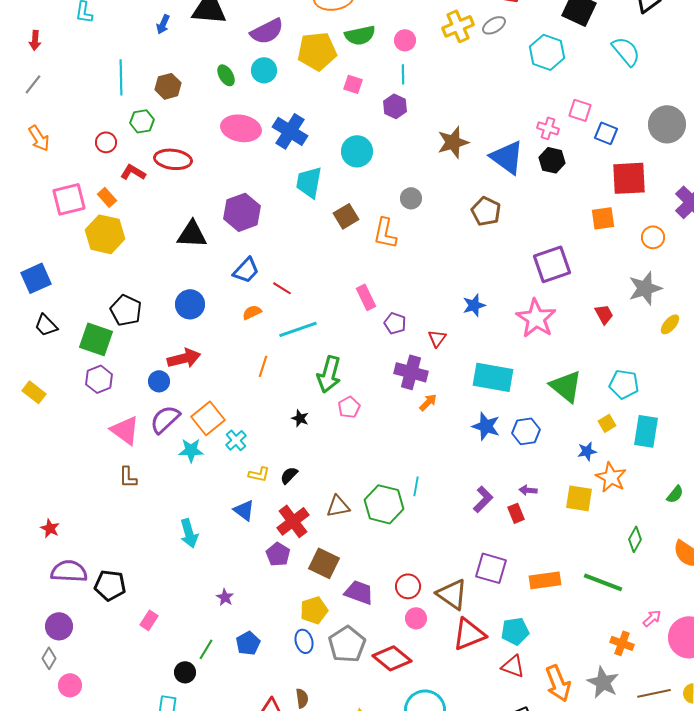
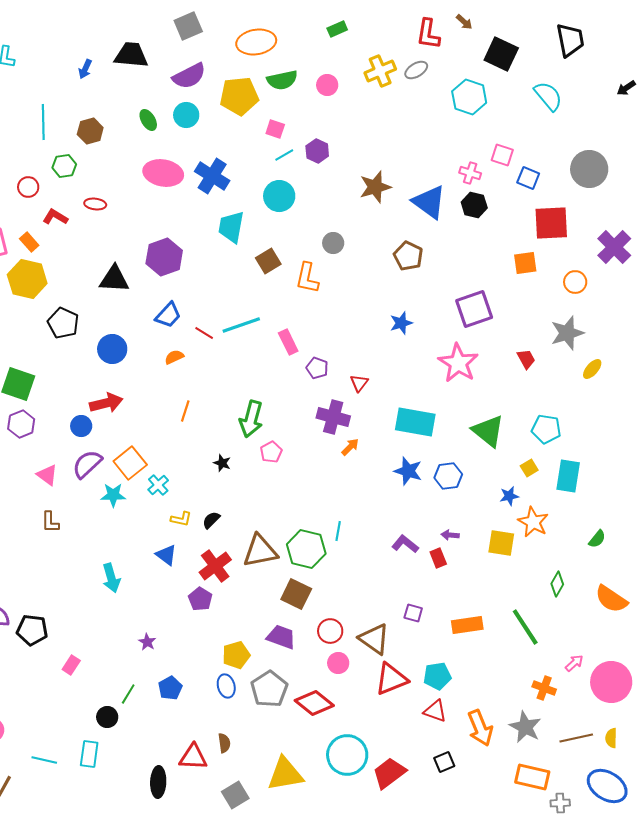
cyan line: (403, 74) -> (284, 155), moved, turned 60
red ellipse: (173, 159) -> (95, 204), size x0.6
blue star: (474, 305) -> (401, 323), moved
black pentagon: (126, 310) -> (63, 323), moved
cyan line: (298, 329) -> (241, 325), moved
pink triangle: (125, 430) -> (47, 475), size x0.7
purple L-shape: (483, 499) -> (405, 544), turned -96
brown triangle: (338, 506) -> (260, 551), size x1.5
brown square: (324, 563) -> (296, 594), moved
purple square: (491, 568) -> (413, 613), size x0.6
green line: (603, 582) -> (525, 627), turned 36

